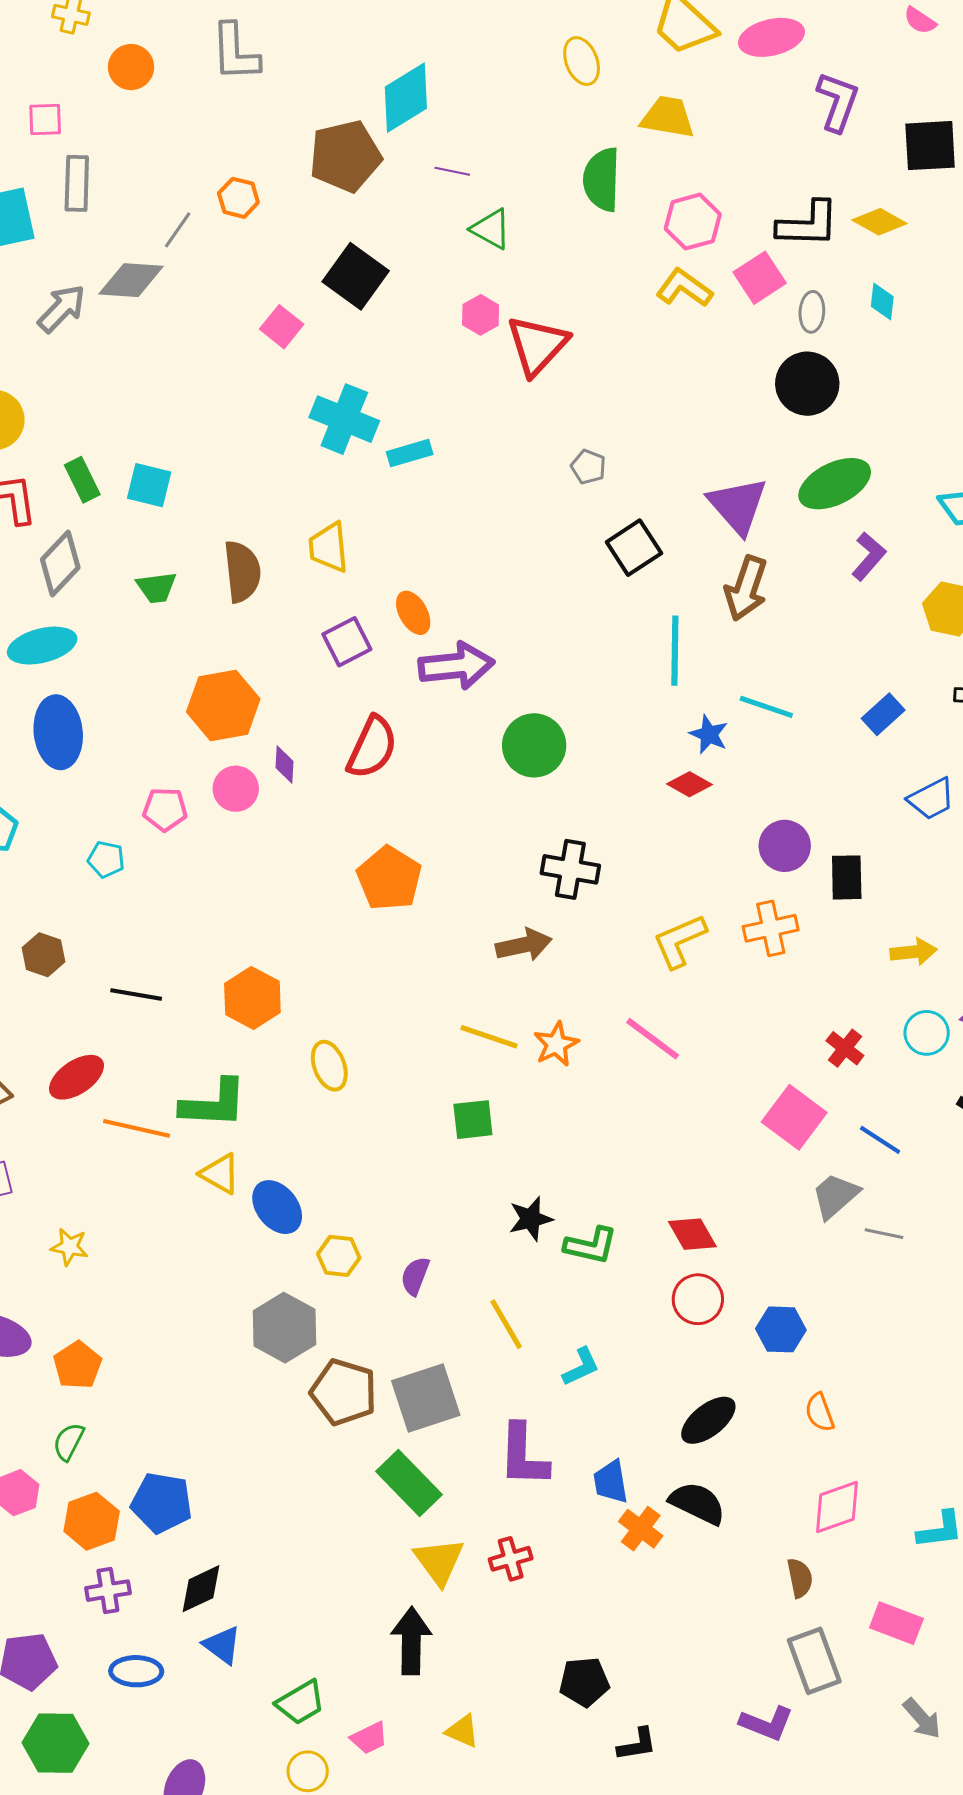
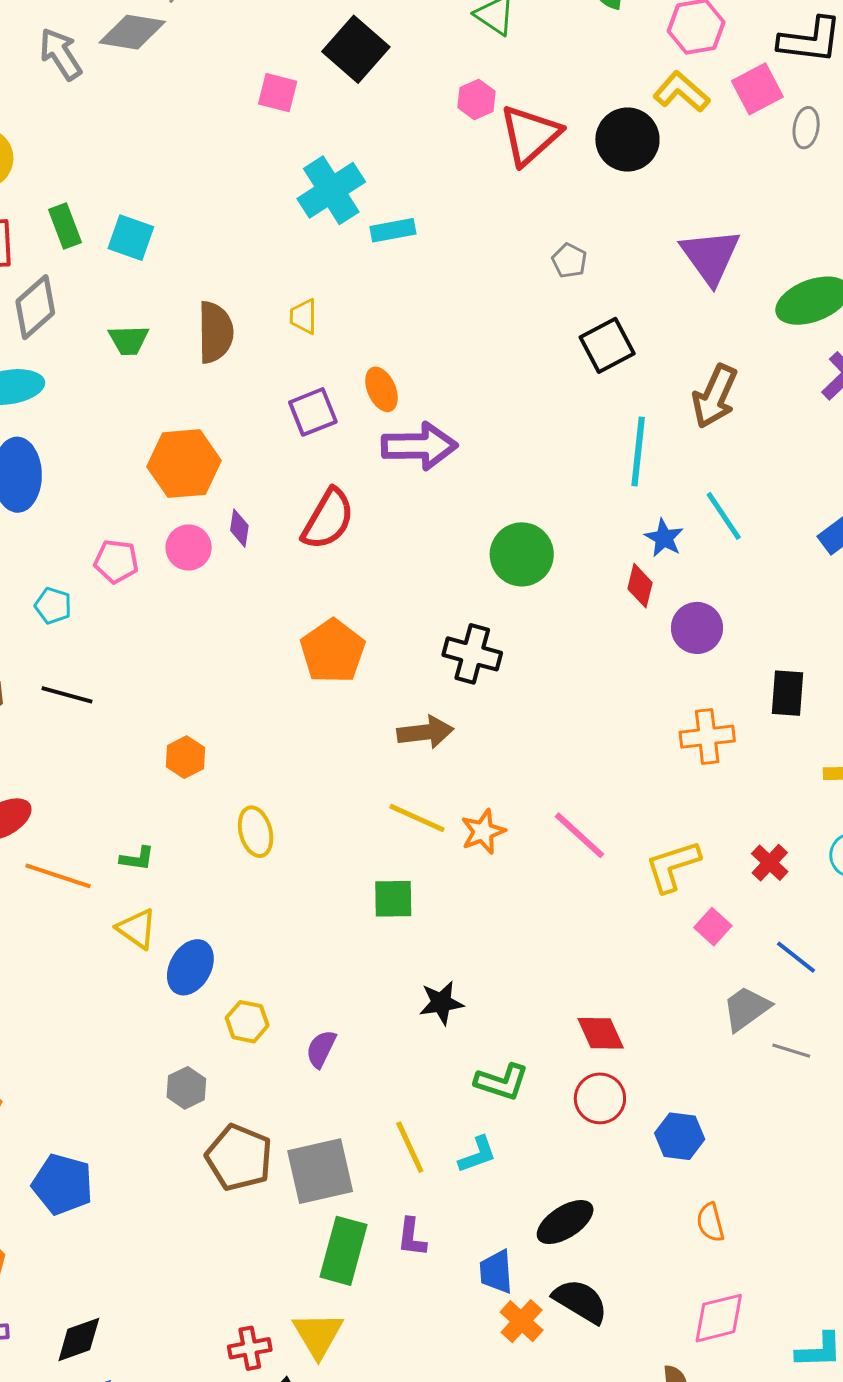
gray arrow: (62, 309) -> (61, 54), turned -82
pink square: (282, 327) -> (278, 93), turned -30
black circle: (807, 384) -> (627, 140), moved
cyan cross: (344, 419) -> (331, 190), turned 30
purple triangle: (738, 505) -> (710, 256), moved
yellow trapezoid: (329, 547) -> (303, 316), size x0.7
cyan line: (766, 707) -> (724, 516), turned 32
green circle: (534, 745) -> (522, 554), moved
red diamond: (690, 784) -> (640, 586), turned 69
purple circle: (785, 846) -> (697, 628), moved
black cross: (570, 869) -> (472, 654), moved
yellow L-shape: (679, 941) -> (673, 866), moved
brown arrow: (524, 945) -> (425, 732), moved
black line: (136, 995) -> (67, 695), moved
orange hexagon: (252, 998) -> (185, 757), size x0.7
green L-shape: (214, 1104) -> (137, 859), size x0.5
pink square: (794, 1117) -> (713, 927), size x0.6
blue ellipse: (277, 1207) -> (190, 967), turned 62
green L-shape: (591, 1246) -> (502, 1082), moved
yellow line: (506, 1324) -> (410, 1147), moved
gray hexagon: (284, 1328) -> (186, 1088), size x0.6
black ellipse: (708, 1420) -> (565, 1222), moved
purple L-shape: (523, 1455) -> (412, 1237), size x0.6
green rectangle: (409, 1483) -> (343, 1251), moved, turned 54
blue pentagon: (162, 1503) -> (62, 1184), moved
red cross: (511, 1559) -> (250, 1348), moved

